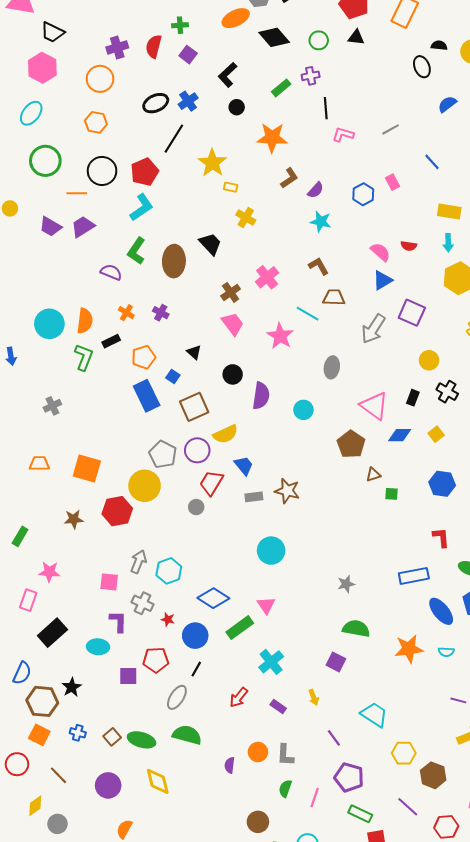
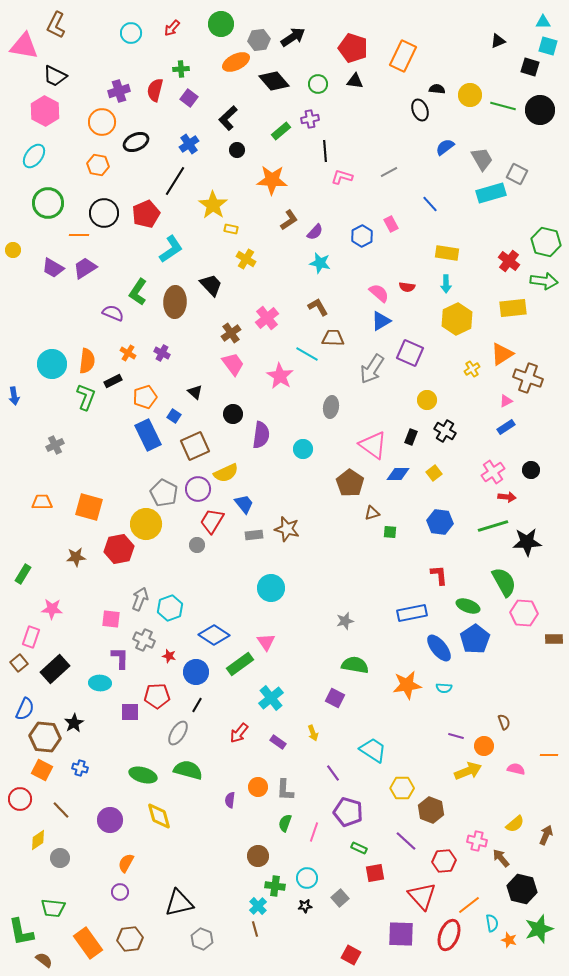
black ellipse: (156, 103) -> (136, 142), moved
cyan L-shape: (142, 207) -> (171, 249), moved
brown square: (112, 737) -> (19, 663), moved
green rectangle: (360, 814) -> (359, 848), size x0.7

